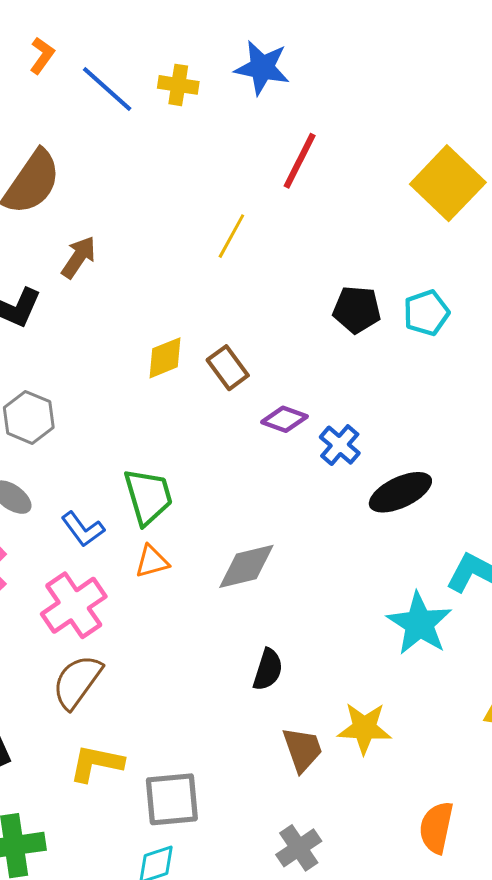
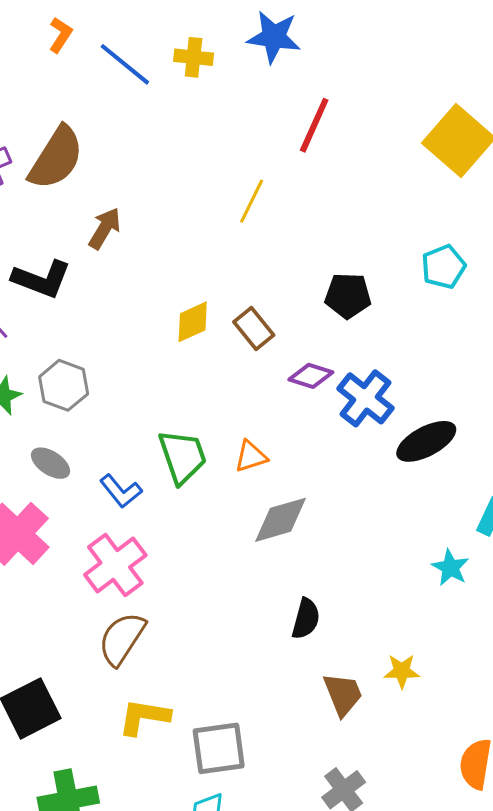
black pentagon: (357, 310) -> (348, 296), moved
blue cross: (340, 445) -> (366, 398), size x1.4
orange triangle: (152, 561) -> (251, 456), moved
cyan star: (419, 624) -> (450, 568), size x0.6
yellow star: (364, 728) -> (402, 671), size x0.7

